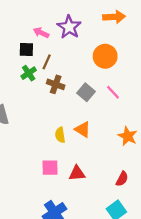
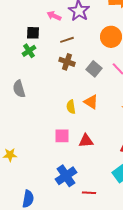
black square: (26, 49) -> (33, 33), moved
brown line: (47, 62) -> (67, 40), moved, turned 48
green cross: (29, 73) -> (29, 51), moved

